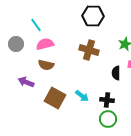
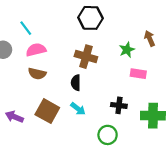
black semicircle: (116, 73) -> (76, 83), moved
purple arrow: (26, 82) -> (14, 117), moved
black cross: (107, 100) -> (119, 105), moved

